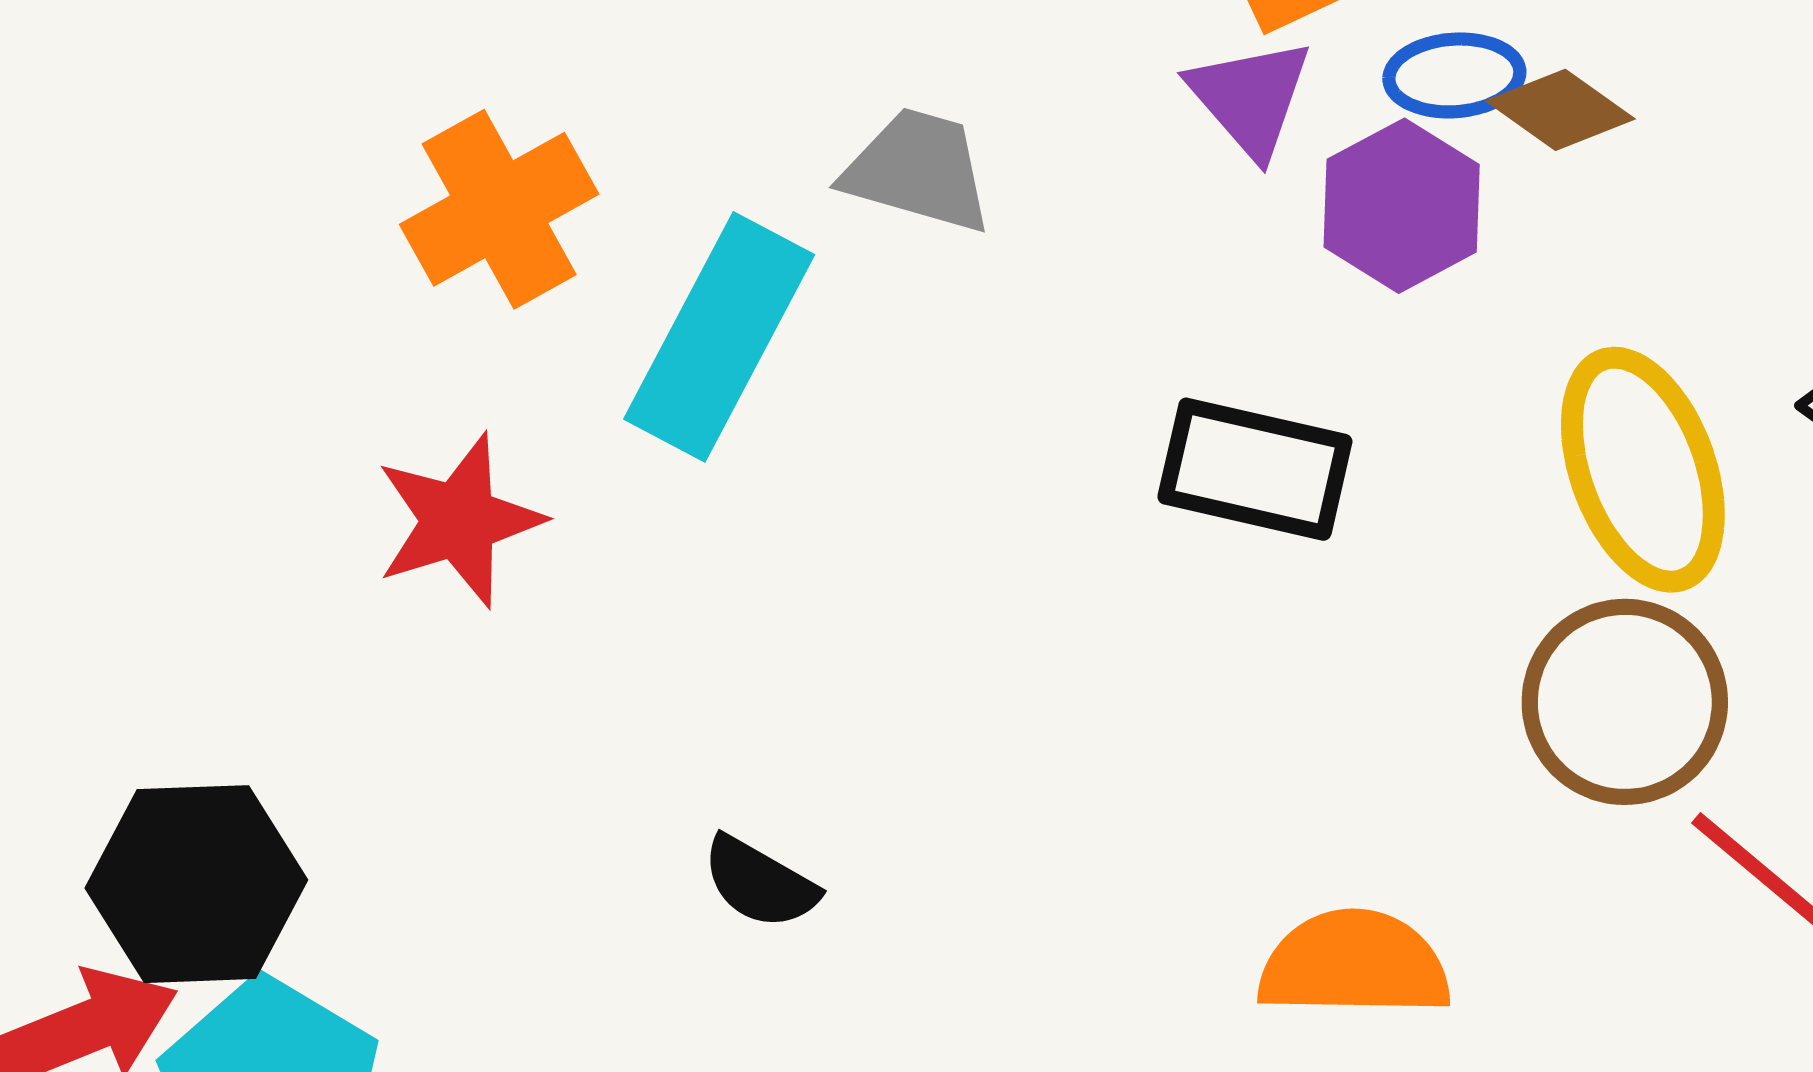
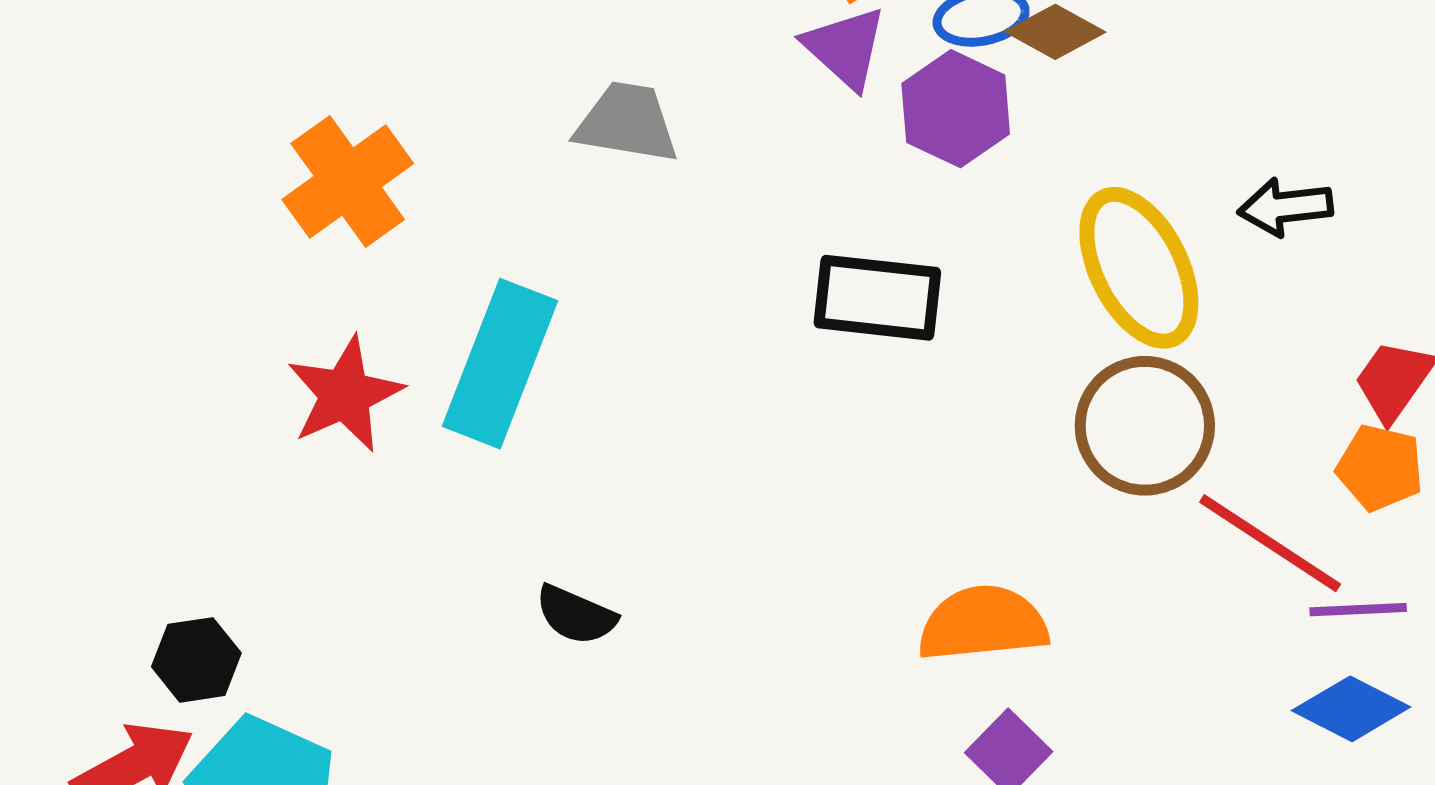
cyan rectangle: (719, 337) -> (500, 364), moved
black hexagon: (196, 884) -> (196, 660), size x0.6

